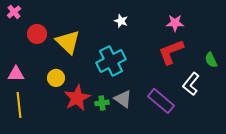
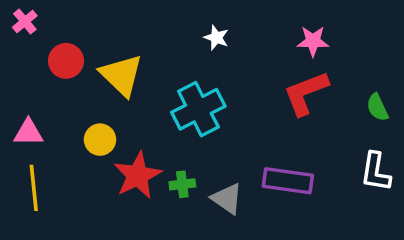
white L-shape: (191, 84) -> (376, 172), moved, turned -30
gray triangle: (123, 99) -> (227, 199), moved
purple rectangle: (161, 101) -> (288, 181), turned -32

